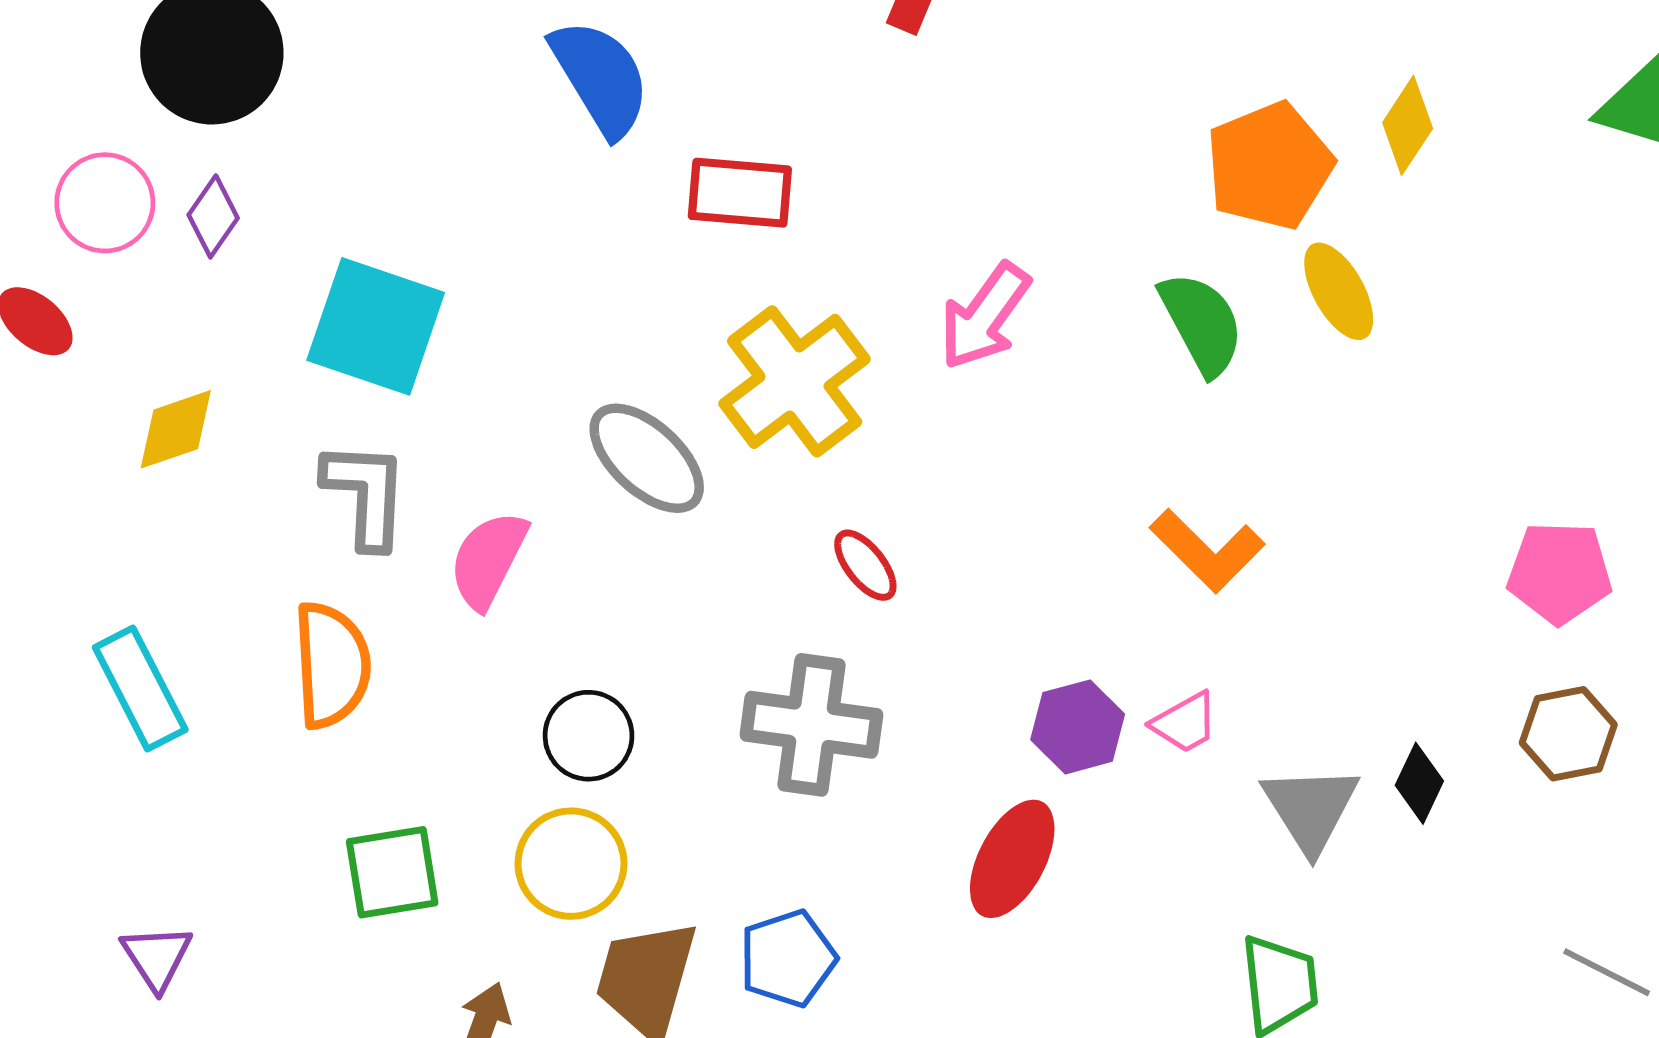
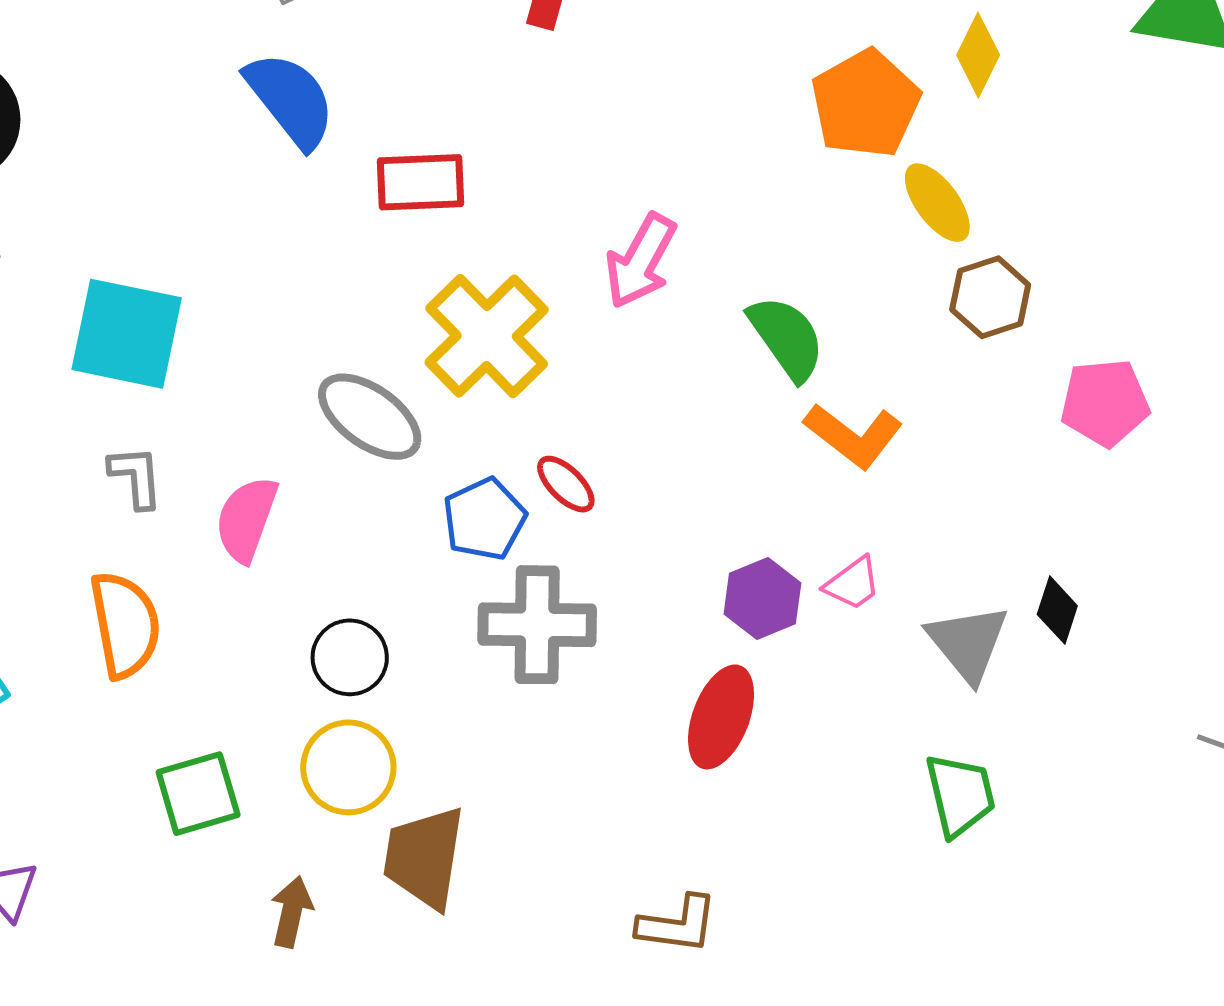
green semicircle: (1202, 323) -> (787, 338), moved
gray L-shape: (366, 494) -> (136, 477), size x0.7
pink pentagon: (1560, 573) -> (1105, 403), moved
brown hexagon: (1568, 734) -> (990, 297), moved
blue pentagon: (788, 958) -> (484, 519), moved

